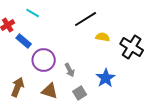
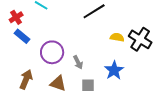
yellow semicircle: (103, 37) -> (117, 37), moved
blue rectangle: (24, 41) -> (22, 36), moved
gray square: (80, 93) -> (88, 85), turned 32

